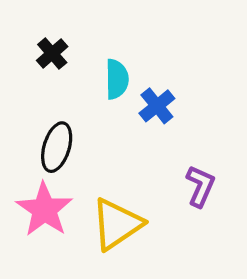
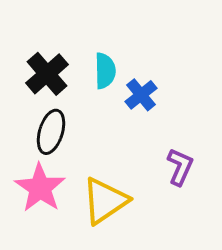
black cross: (52, 53) -> (47, 74), moved, size x1.5

